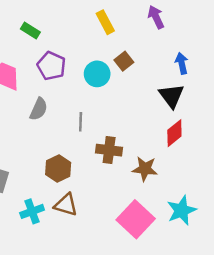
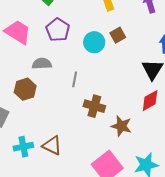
gray semicircle: (39, 109) -> (42, 64), turned -126
brown hexagon: (58, 168) -> (25, 89), moved

